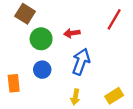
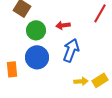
blue circle: (42, 70) -> (37, 57), size x1.5
yellow arrow: (75, 97) -> (81, 81), moved, turned -104

